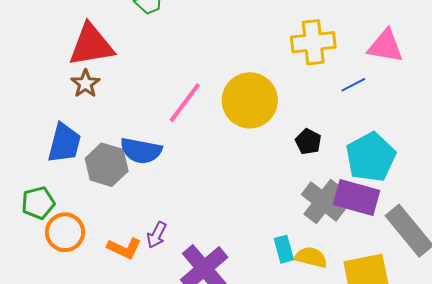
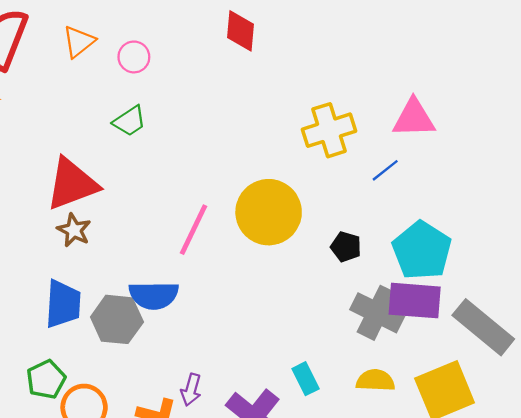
cyan rectangle: (284, 249) -> (305, 379), moved

